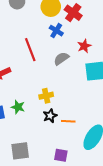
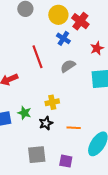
red star: (84, 46) -> (97, 48), moved
black star: (50, 116) -> (46, 123), moved
gray square: (20, 151) -> (37, 155), moved

